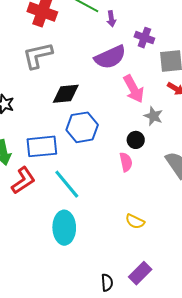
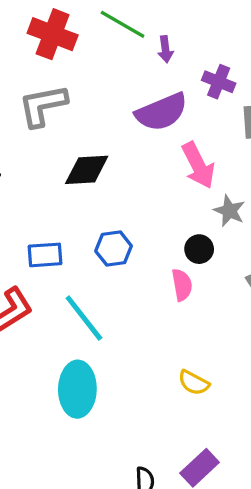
blue hexagon: (82, 127) -> (114, 249), moved, size x0.7
blue rectangle: (42, 146) -> (45, 255), size x0.7

